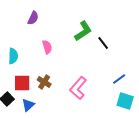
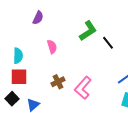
brown cross: (44, 82) -> (58, 82), moved, turned 32
red square: (22, 83) -> (19, 77), moved

